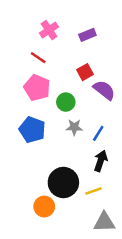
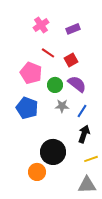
red line: (38, 58) -> (48, 53), moved
purple semicircle: (104, 90) -> (77, 84), moved
yellow line: (93, 191) -> (91, 159), moved

